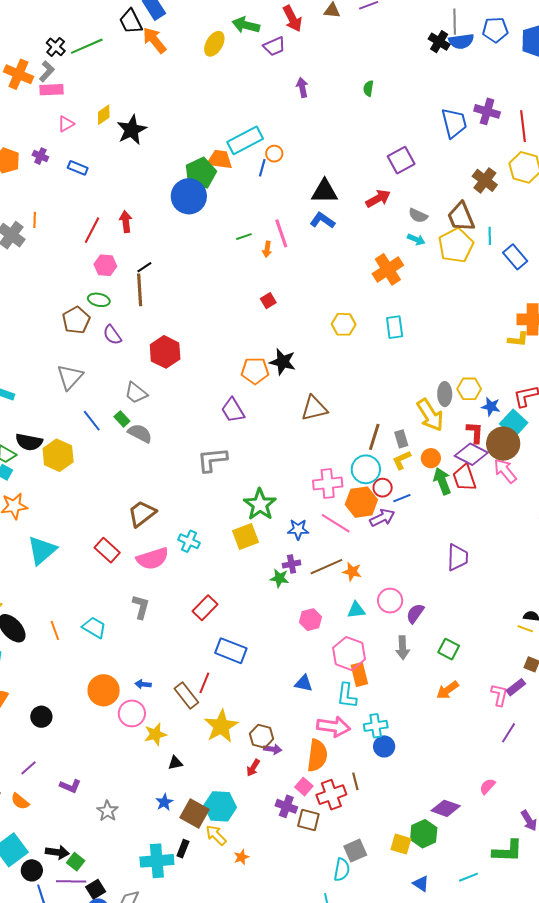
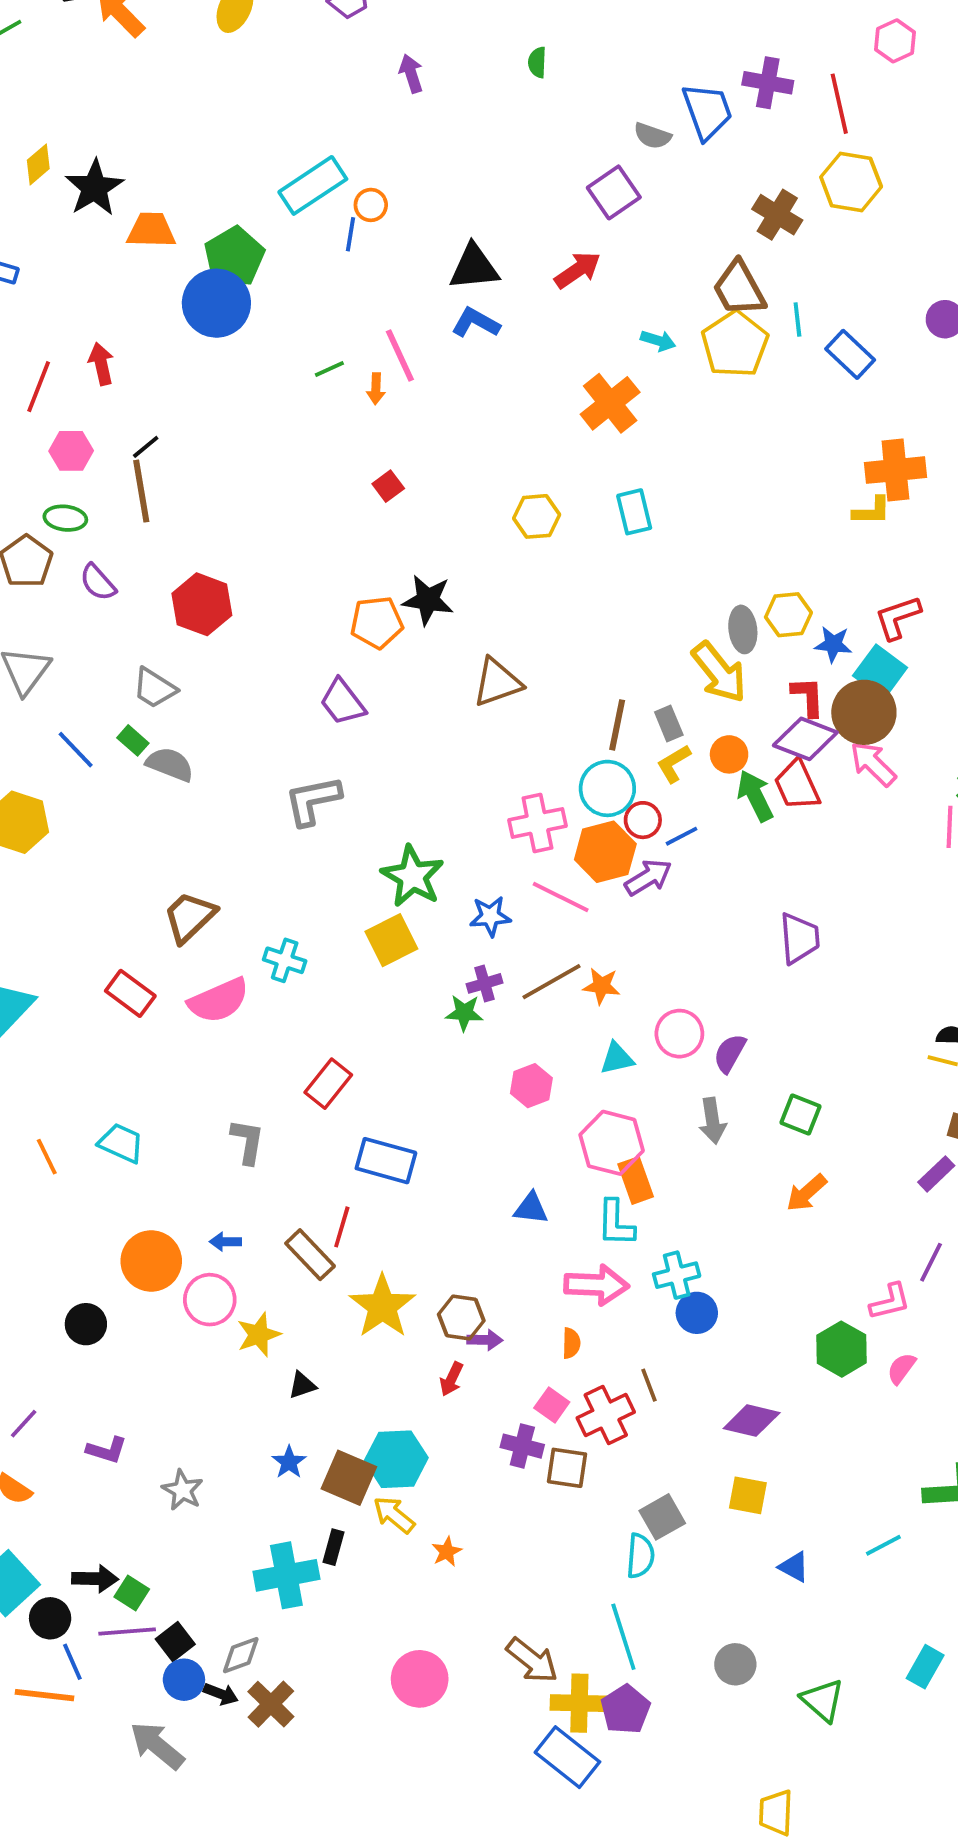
orange trapezoid: (220, 160) -> (151, 230), moved
gray semicircle: (418, 216) -> (652, 136), moved
gray L-shape: (141, 607) -> (247, 1141), moved
pink L-shape: (499, 695) -> (890, 1302), moved, turned 70
black circle: (41, 717) -> (86, 1324), moved
orange semicircle: (317, 755) -> (571, 1343), size x0.5
purple diamond: (446, 808) -> (752, 1421), moved
green hexagon: (424, 834) -> (841, 1349), moved

